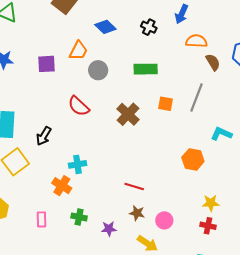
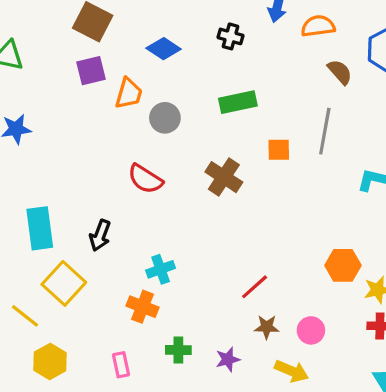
orange semicircle: (196, 41) -> (318, 26), moved
purple square: (47, 64) -> (91, 71), moved
orange hexagon: (193, 159) -> (343, 265), moved
red line: (134, 187) -> (255, 287), turned -48

